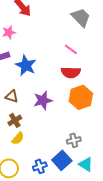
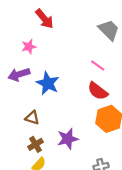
red semicircle: (71, 72) -> (98, 91), turned 36
purple star: (43, 100) -> (68, 139), moved

